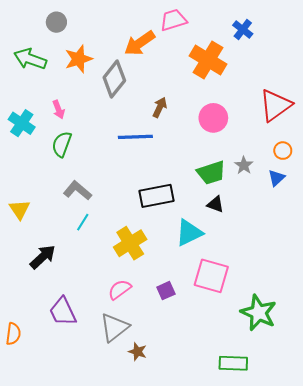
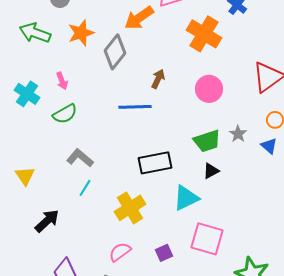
green semicircle: (62, 144) -> (65, 114), turned -140
blue triangle: (276, 178) -> (269, 146), turned -36
black triangle: (215, 204) -> (211, 171), turned -48

